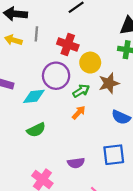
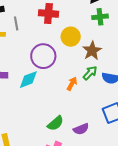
red cross: (68, 45) -> (48, 13), moved
green arrow: (81, 91) -> (90, 73), moved
green semicircle: (36, 130) -> (55, 123), moved

